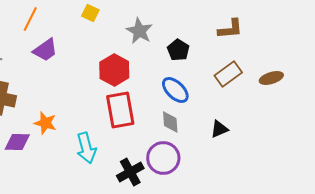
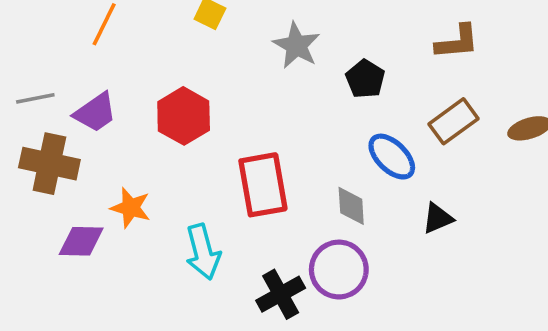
purple trapezoid: (45, 50) -> (95, 112), moved
red hexagon: (114, 70) -> (184, 116), moved
blue ellipse: (175, 90) -> (392, 157), moved

